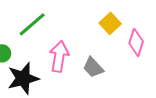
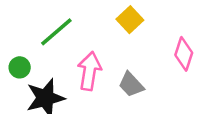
yellow square: (110, 23) -> (130, 20), moved

